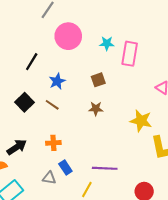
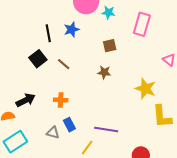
cyan star: (107, 43) -> (108, 12), moved
black line: (32, 62) -> (48, 33), moved, turned -48
blue star: (57, 81) -> (72, 29), moved

